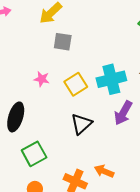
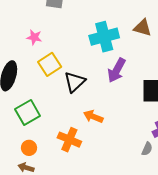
yellow square: (76, 84) -> (50, 64), moved
orange arrow: (104, 171) -> (93, 117), moved

